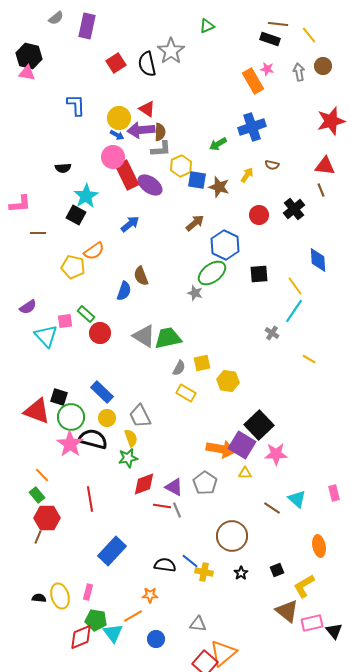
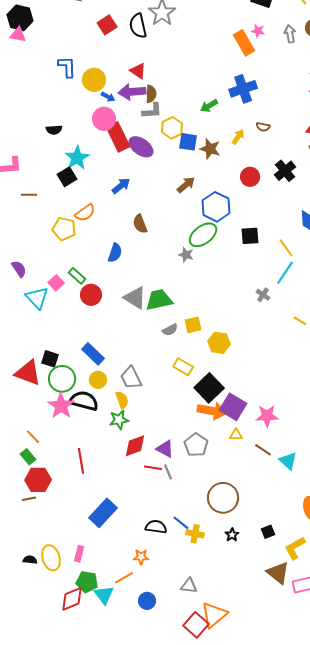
yellow circle: (119, 118) -> (94, 80), moved
black square: (76, 215) -> (67, 177), turned 30
brown semicircle: (141, 276) -> (140, 224), moved
purple semicircle: (28, 307) -> (19, 269), turned -90
pink square: (65, 321) -> (56, 283), turned -35
gray semicircle: (179, 368) -> (170, 330), turned 35
yellow rectangle: (186, 393) -> (183, 367), moved
black square: (259, 425) -> (209, 388), moved
brown line: (272, 508) -> (263, 450), moved
brown line: (38, 537) -> (29, 499), turned 56

